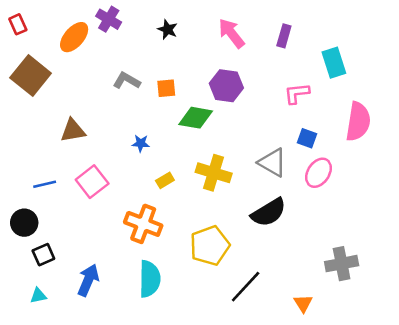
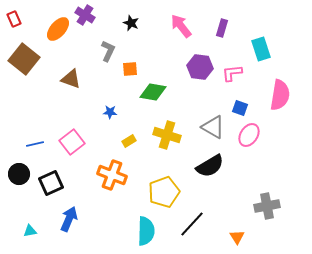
gray L-shape: (127, 81) -> (108, 51), moved, turned 85
purple hexagon: (226, 86) -> (200, 67), moved
brown triangle: (73, 131) -> (71, 79), moved, turned 30
black square: (43, 255) -> (51, 183), moved, size x1.4
cyan semicircle: (150, 279) -> (146, 231), moved

